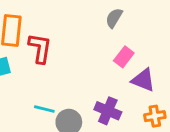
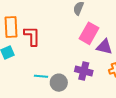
pink rectangle: (124, 57) -> (89, 33), size x1.5

